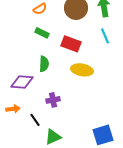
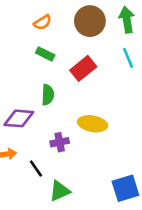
red rectangle: (71, 44) -> (83, 68), turned -60
yellow ellipse: (82, 70) -> (93, 124), moved

